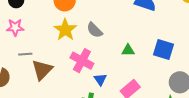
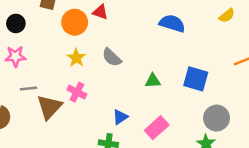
yellow star: (65, 30) -> (76, 58), size x0.7
pink cross: (82, 61) -> (77, 92), moved, size x0.7
blue triangle: (100, 80) -> (120, 117), turned 32

